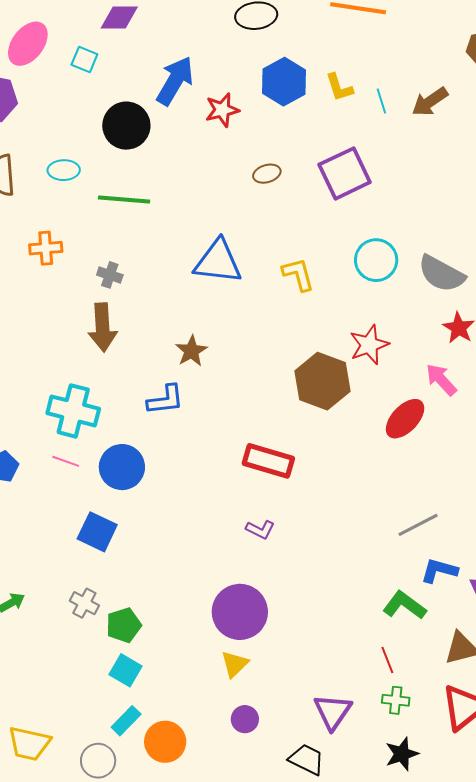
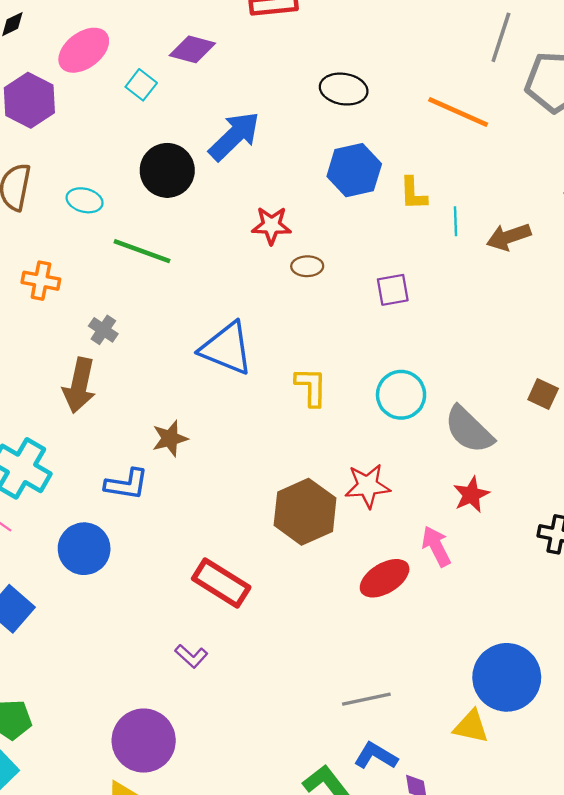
red star: (222, 110) -> (271, 225), moved
purple square: (345, 173) -> (393, 290), size x0.6
blue circle: (122, 467) -> (84, 549), moved

